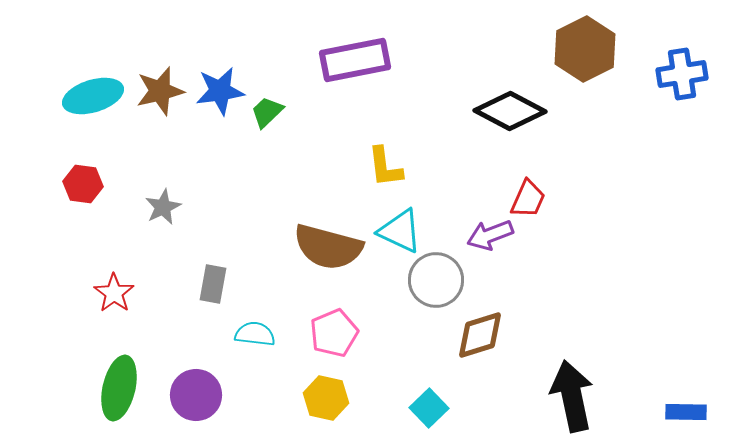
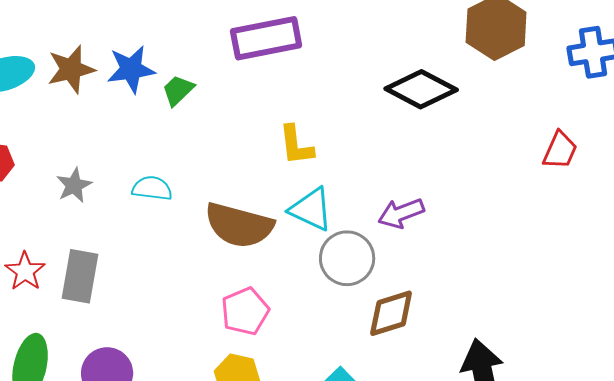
red trapezoid: (528, 199) -> (560, 150), moved
gray rectangle: (213, 284) -> (80, 276), moved, size x1.4
cyan semicircle: (255, 334) -> (152, 188), moved

